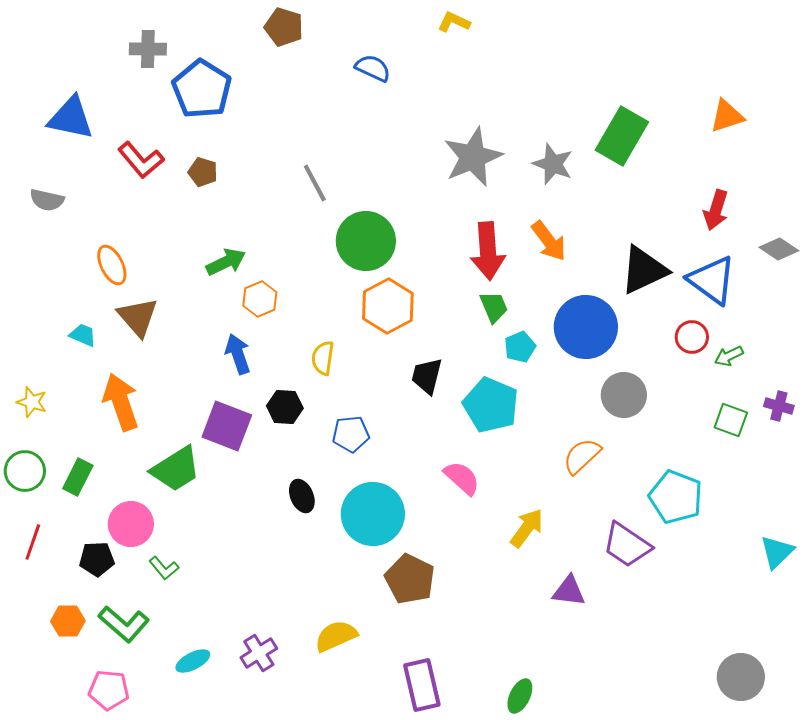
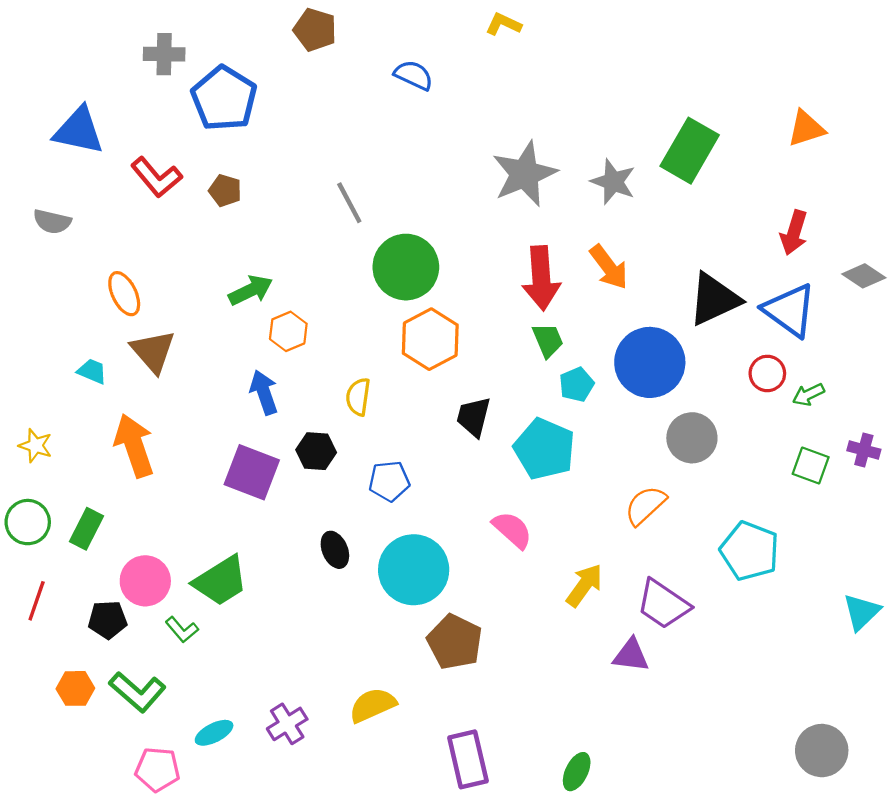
green trapezoid: (176, 469) -> (221, 581), moved
purple trapezoid: (627, 545) -> (663, 604), moved
pink pentagon: (109, 690) -> (157, 769), moved

